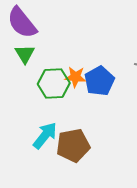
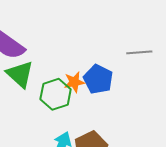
green triangle: (25, 54) -> (20, 74), size x1.4

